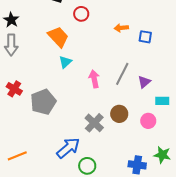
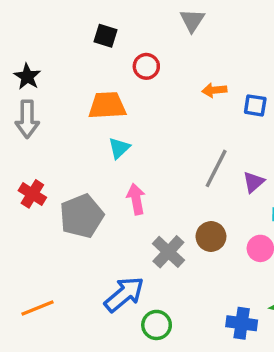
orange trapezoid: (58, 37) -> (107, 105), turned -50
pink arrow: (94, 79) -> (136, 199), moved

